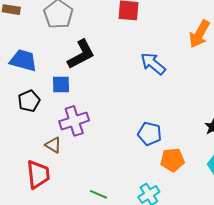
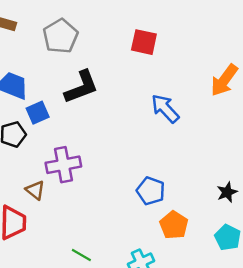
blue square: (61, 84) -> (38, 113), moved, turned -30
orange pentagon: (172, 160) -> (174, 225), turned 30

